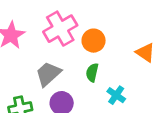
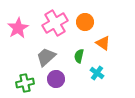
orange circle: (94, 41) -> (85, 22), moved
orange triangle: (145, 53) -> (103, 43), moved

